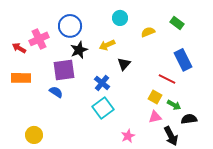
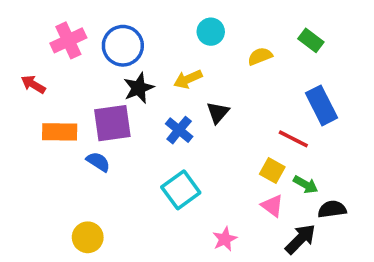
pink cross: (39, 39) -> (68, 40), moved
orange rectangle: (21, 78) -> (60, 132), moved
blue cross: (102, 83) -> (179, 130), moved
pink triangle: (155, 117) -> (272, 206), turned 48
yellow circle: (34, 135) -> (88, 237), moved
black arrow: (171, 136) -> (300, 239), turned -108

